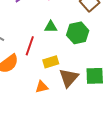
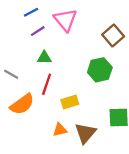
green triangle: (51, 27) -> (44, 58), moved
brown triangle: (69, 78) -> (85, 133), moved

